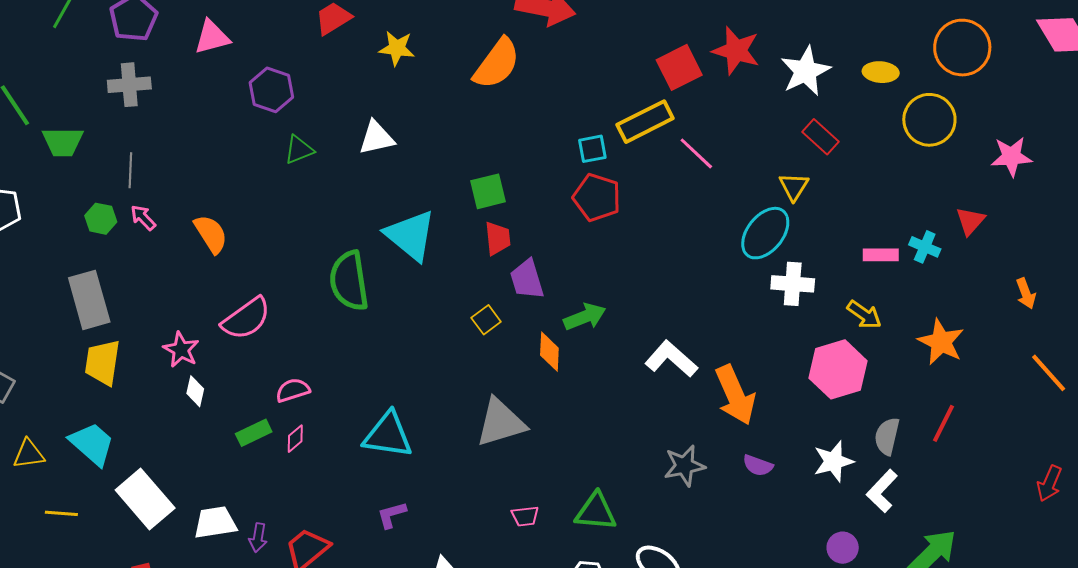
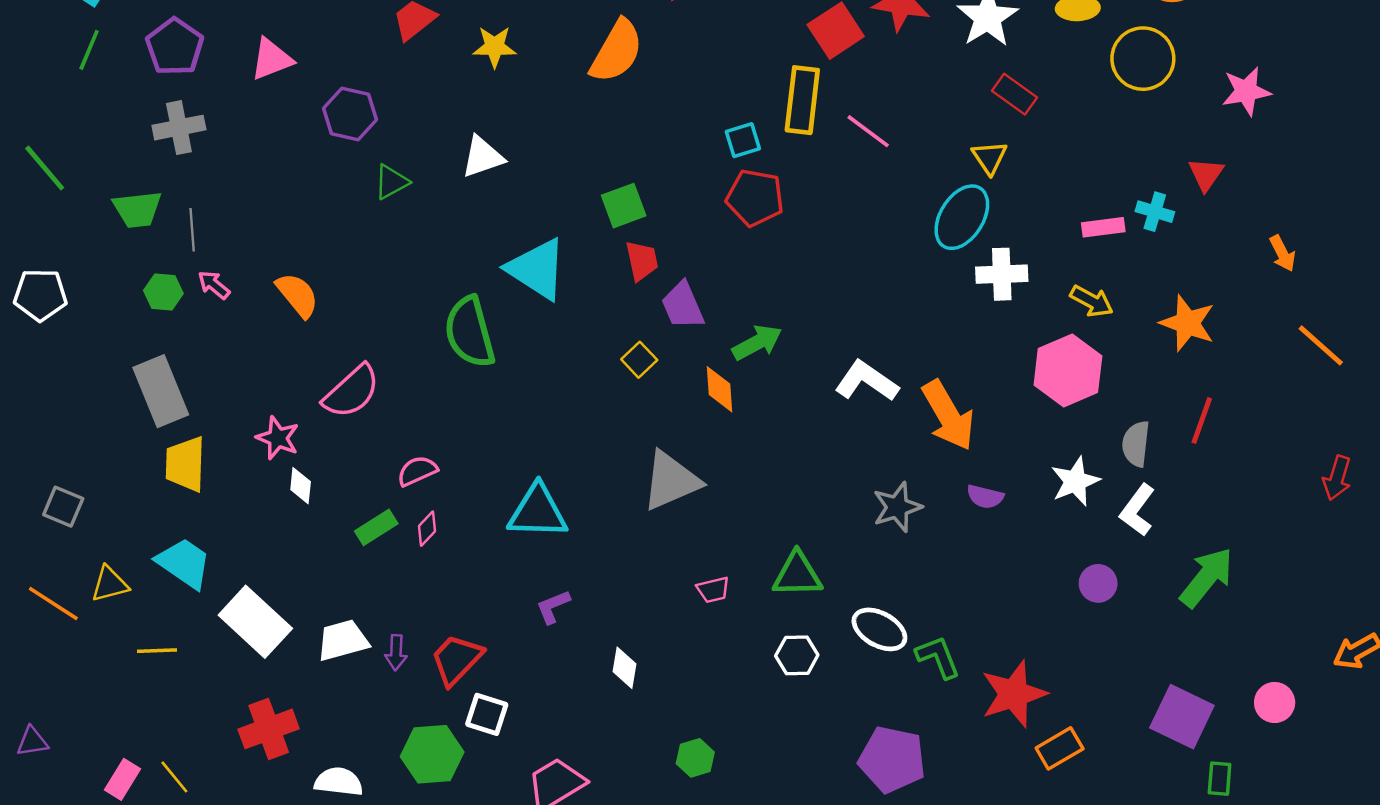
yellow rectangle: (645, 122) -> (802, 100), turned -50
green trapezoid: (63, 142) -> (137, 209), moved

